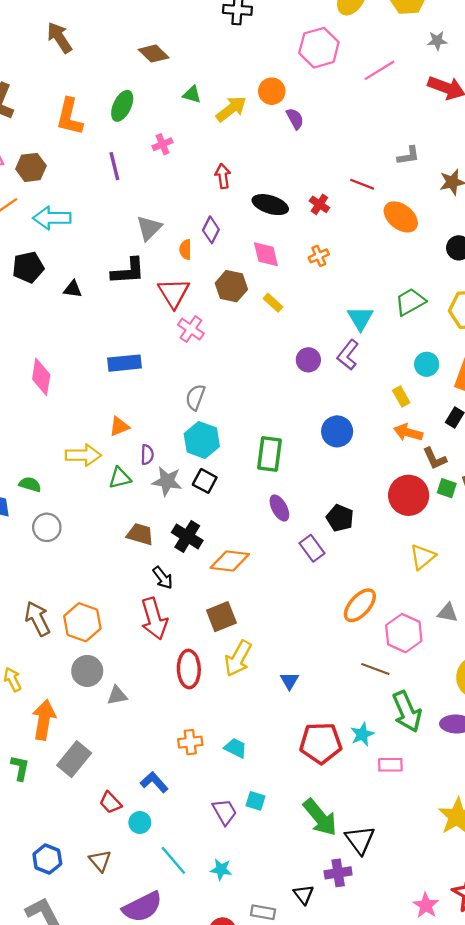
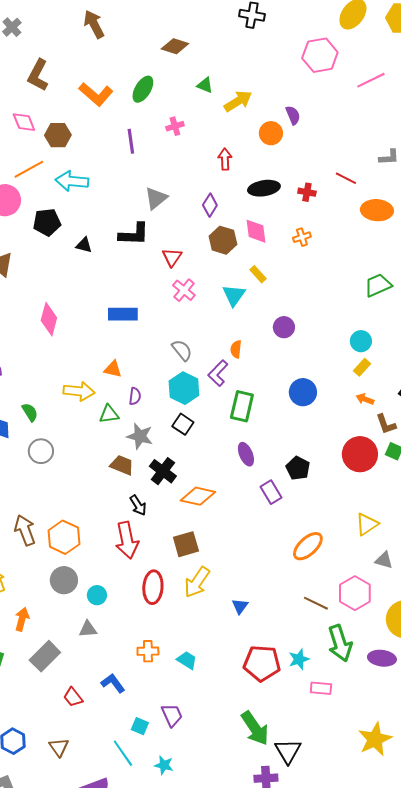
brown diamond: (154, 54) -> (175, 46), turned -32
orange circle: (272, 91) -> (271, 133), moved
orange L-shape: (69, 117) -> (96, 94), turned -68
red cross: (319, 204) -> (307, 192), turned -30
black ellipse: (270, 205) -> (264, 188), turned -32
orange ellipse: (401, 217) -> (377, 210), turned -40
orange semicircle: (185, 249) -> (236, 349), moved
brown hexagon: (231, 286) -> (223, 240), moved
red triangle: (174, 293) -> (172, 257), size x0.7
cyan triangle: (360, 318) -> (234, 295), moved
purple L-shape: (348, 355) -> (218, 373), moved
cyan circle: (427, 364) -> (361, 341), moved
gray semicircle: (195, 397) -> (182, 350), turned 115
yellow rectangle: (401, 397) -> (362, 367), turned 66
orange triangle: (119, 426) -> (113, 369), turned 30
orange arrow: (408, 432) -> (365, 399), size x0.7
gray star: (167, 481) -> (140, 436), moved
green semicircle: (30, 484) -> (30, 412), turned 36
yellow triangle: (423, 557) -> (367, 524), moved
pink hexagon: (404, 633) -> (355, 593), moved
gray triangle: (117, 695) -> (88, 629), moved
orange arrow: (44, 720) -> (22, 619), size x0.7
cyan square: (256, 801) -> (140, 726), moved
cyan circle: (140, 823) -> (97, 595), moved

